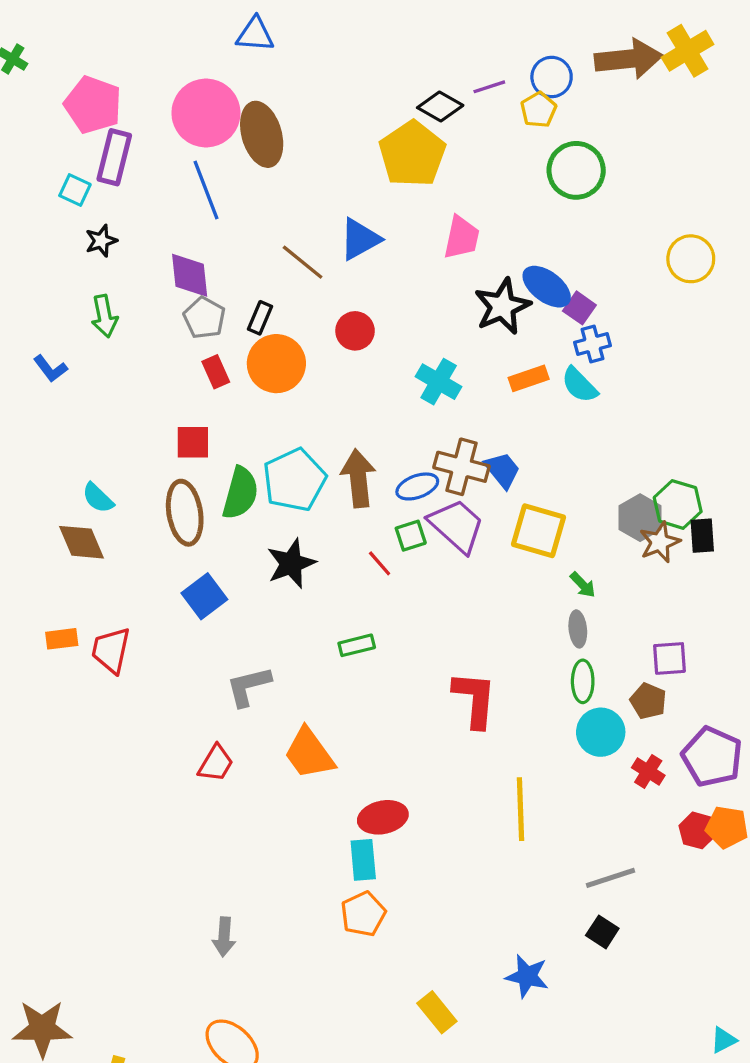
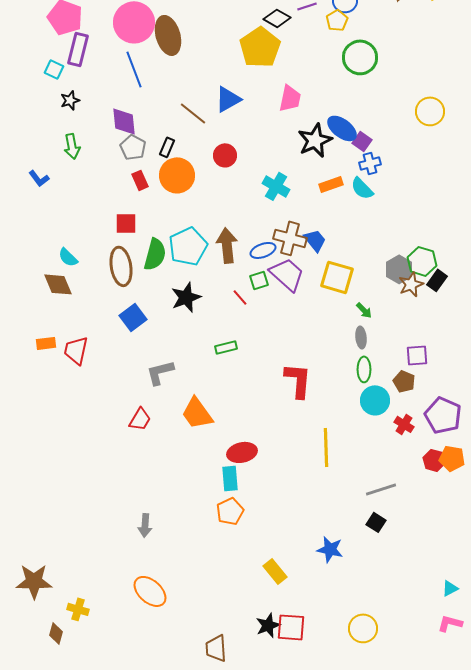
black rectangle: (702, 536) -> (437, 280), turned 40

